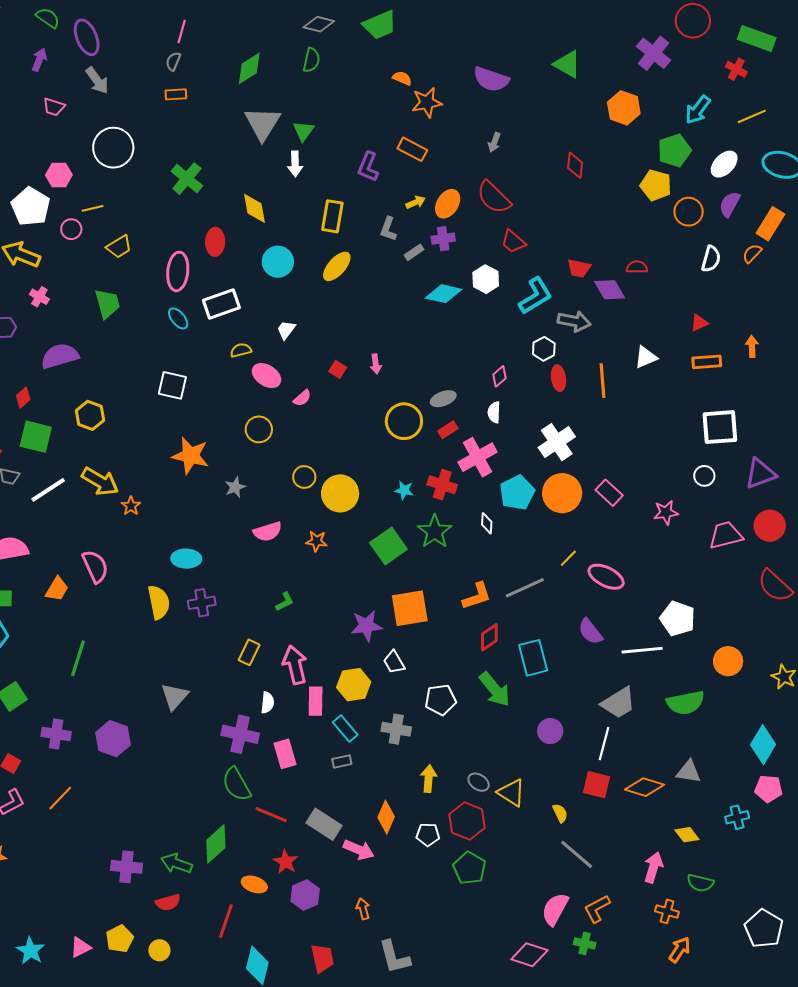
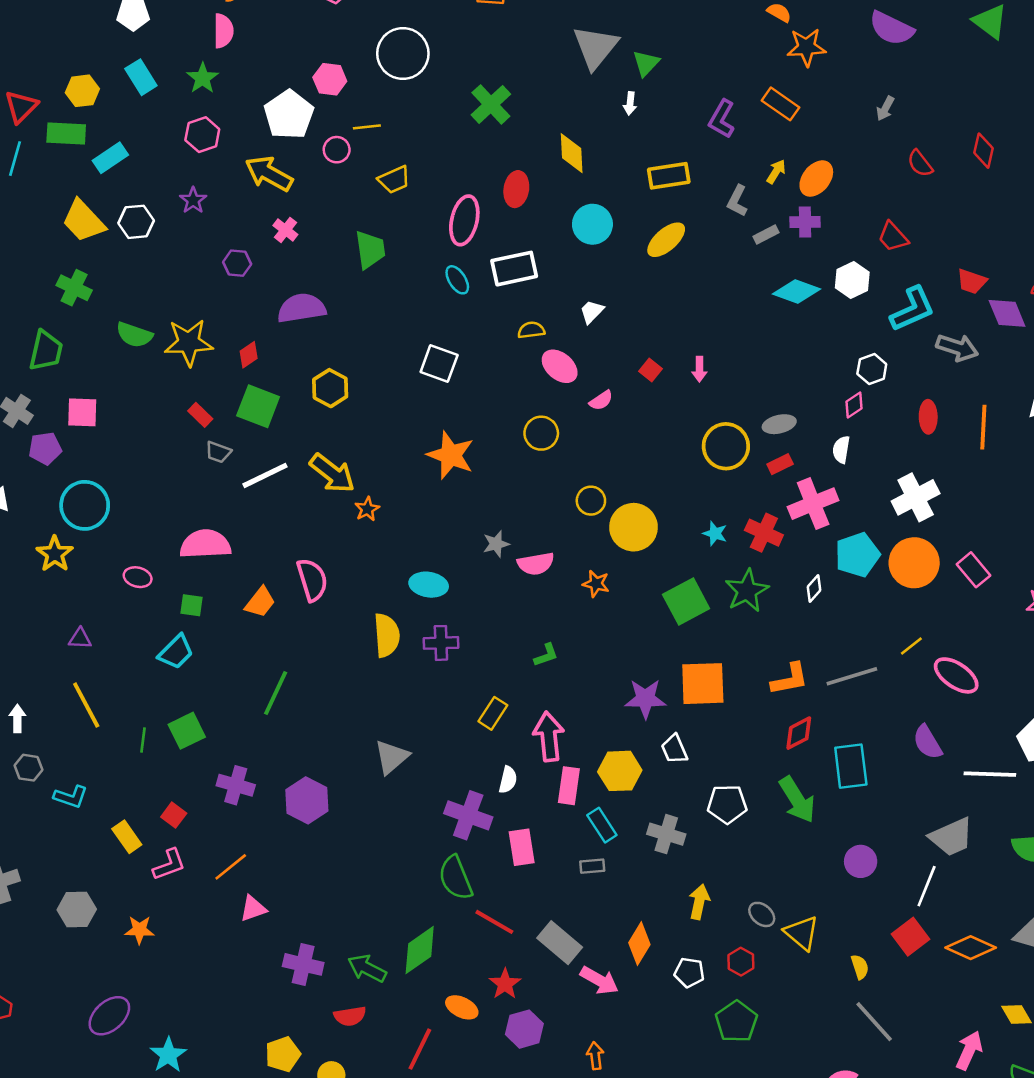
white arrow: (295, 164) -> (630, 103), size x0.7
red semicircle: (494, 197) -> (920, 163), moved, size x0.6
yellow arrow: (416, 202) -> (776, 172), turned -42
yellow rectangle: (332, 216) -> (669, 176), turned 64
white hexagon: (544, 349) -> (872, 369), moved
gray star: (235, 487) -> (496, 544), moved
white diamond: (487, 523) -> (814, 589), turned 30
red square: (597, 785) -> (910, 937), turned 32
red hexagon: (467, 821) -> (741, 962), size x0.6
pink triangle: (81, 947) -> (253, 909), moved

